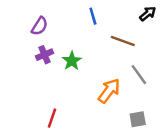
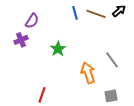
brown line: (123, 41) -> (96, 14), moved
purple cross: (44, 55) -> (21, 40), moved
orange arrow: (109, 91) -> (88, 73), turned -55

